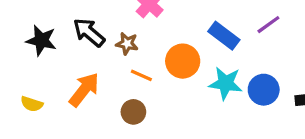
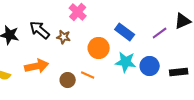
purple line: (268, 25) -> (160, 33), moved
orange line: (141, 75) -> (88, 75), moved
orange arrow: (84, 90) -> (37, 66), turned 40

